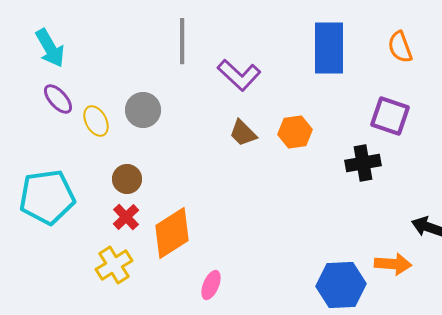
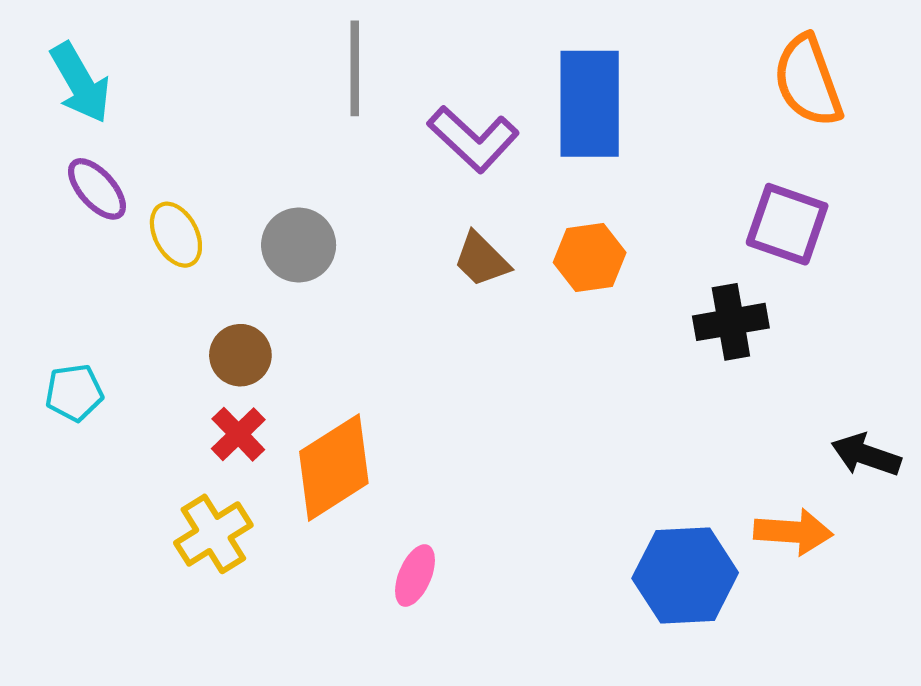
orange semicircle: (400, 47) -> (808, 81), size x1.4
blue rectangle: (329, 48) -> (590, 104), moved
gray circle: (143, 110) -> (299, 245), moved
cyan pentagon: (47, 197) -> (74, 393), size x0.5

